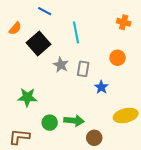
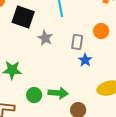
black square: (39, 44) -> (23, 17), turned -30
gray rectangle: (83, 69) -> (77, 42), moved

